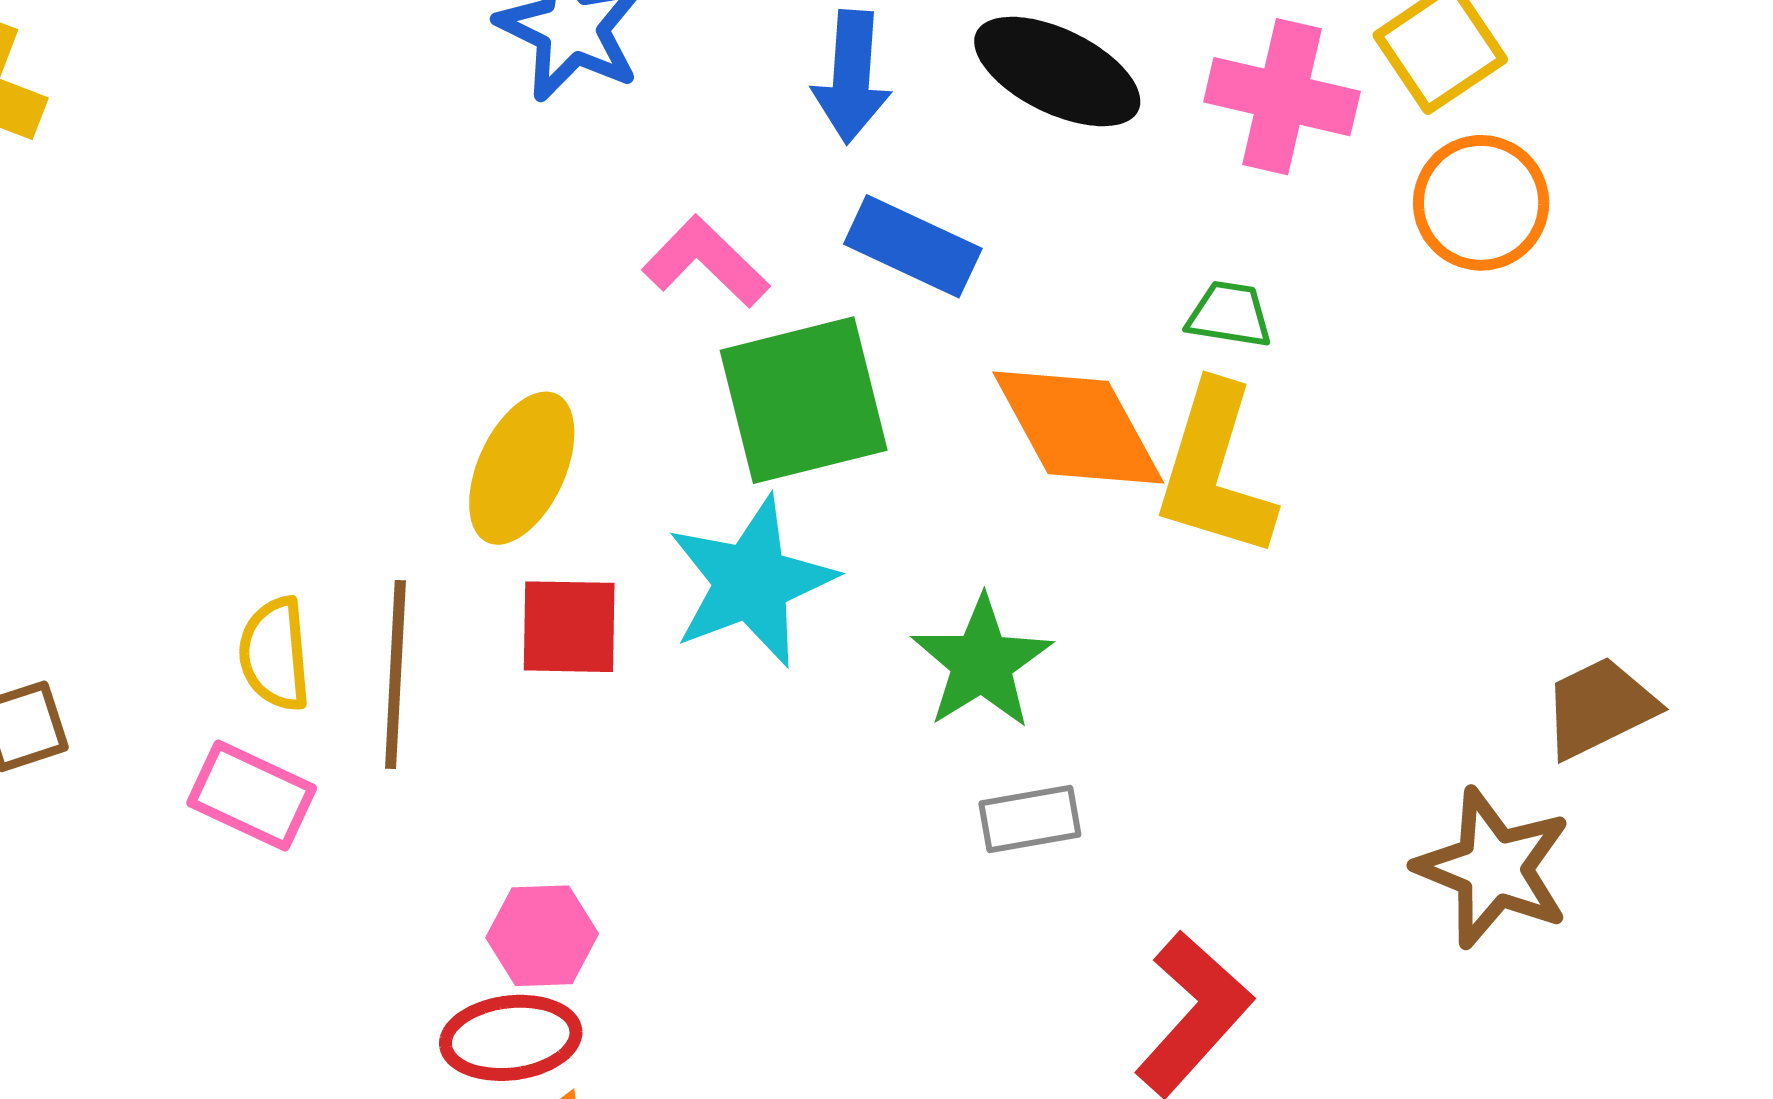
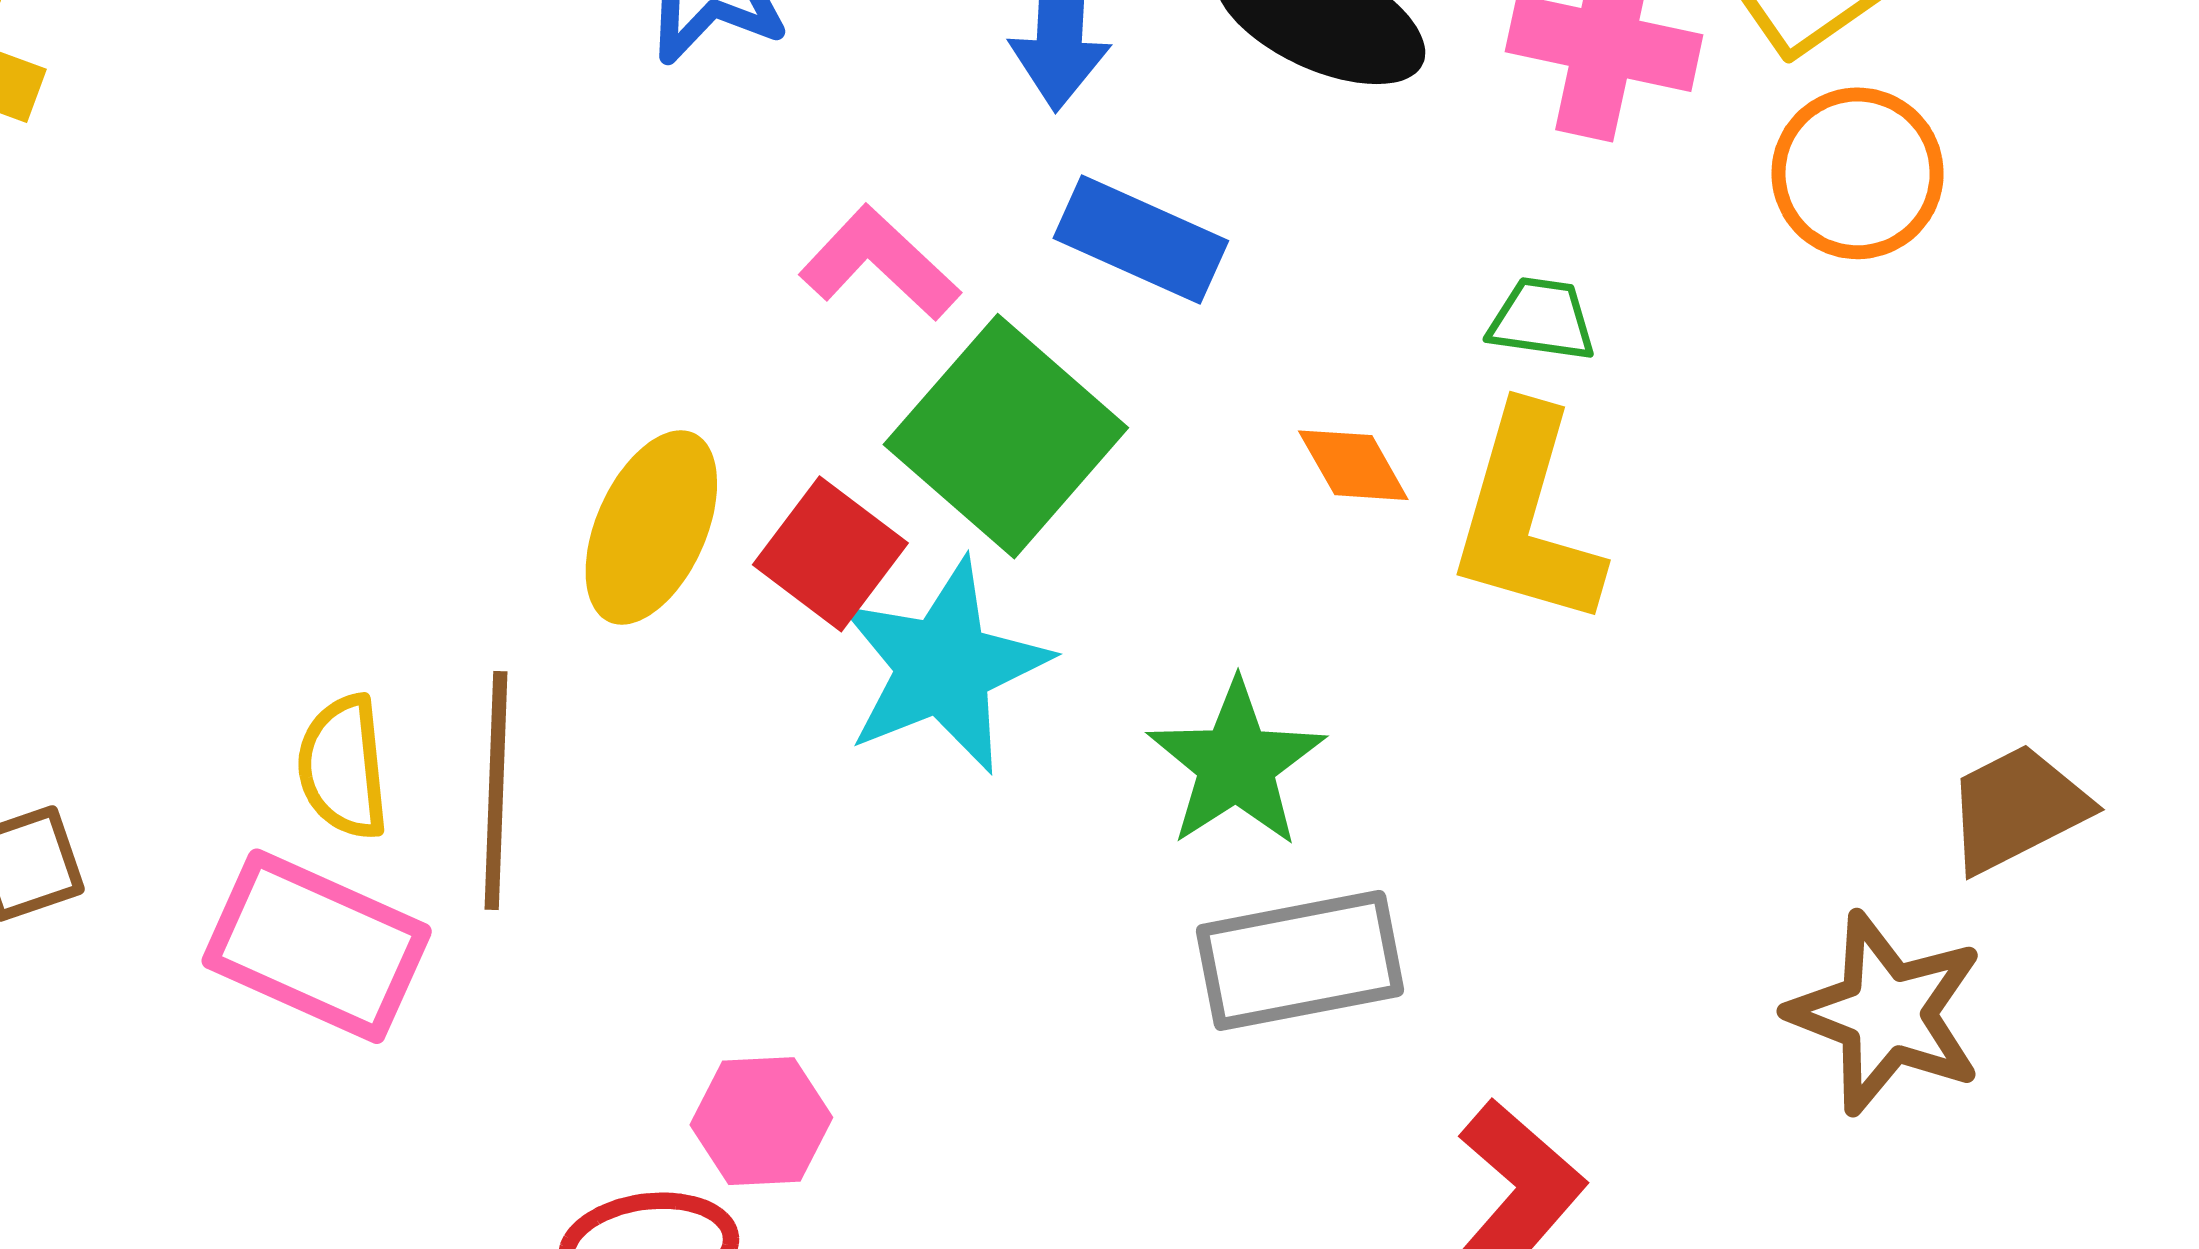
green square: (804, 400) -> (1006, 436), turned -34
orange diamond: (1078, 428) -> (1353, 465), size x0.5
red square: (569, 627) -> (830, 554), moved, turned 37
pink rectangle: (252, 795) -> (317, 946), size x1.4
gray rectangle: (1030, 819) -> (1300, 960), size x1.6
pink hexagon: (542, 936) -> (761, 1121), moved

